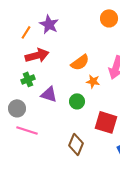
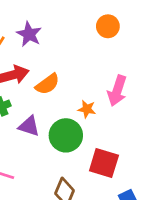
orange semicircle: (80, 62) -> (47, 84), moved
green circle: (77, 101) -> (66, 135), size x1.6

